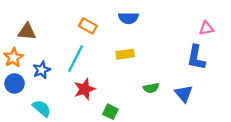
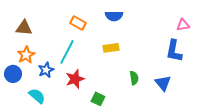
orange star: (13, 58) -> (26, 55), moved
blue star: (42, 70) -> (46, 70), moved
green semicircle: (151, 88) -> (134, 78), turned -88

